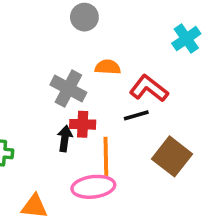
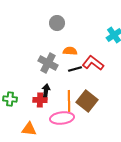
black line: (136, 115) -> (75, 69), moved
red cross: (83, 124) -> (40, 100), moved
brown square: (172, 156) -> (87, 101), moved

